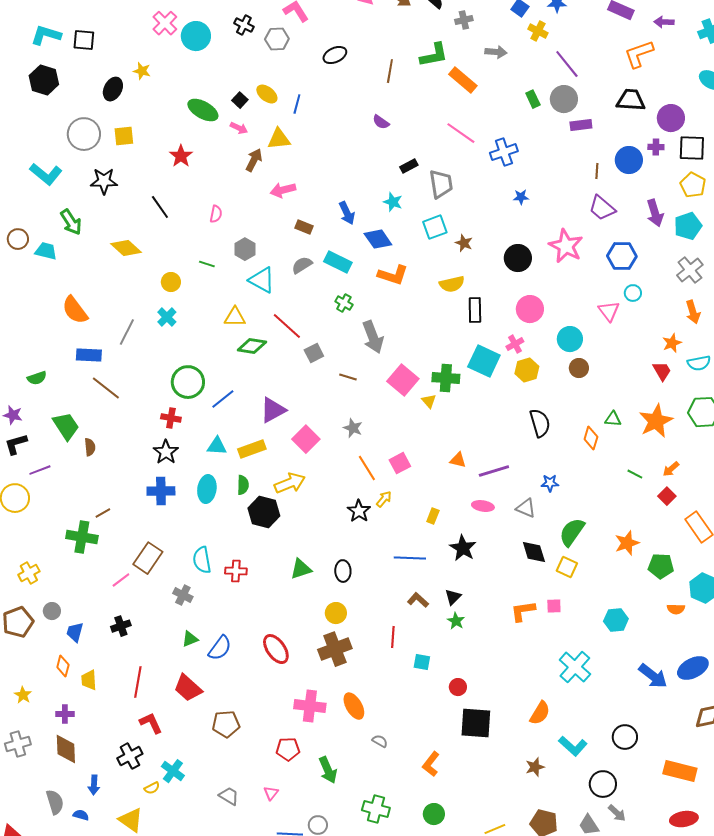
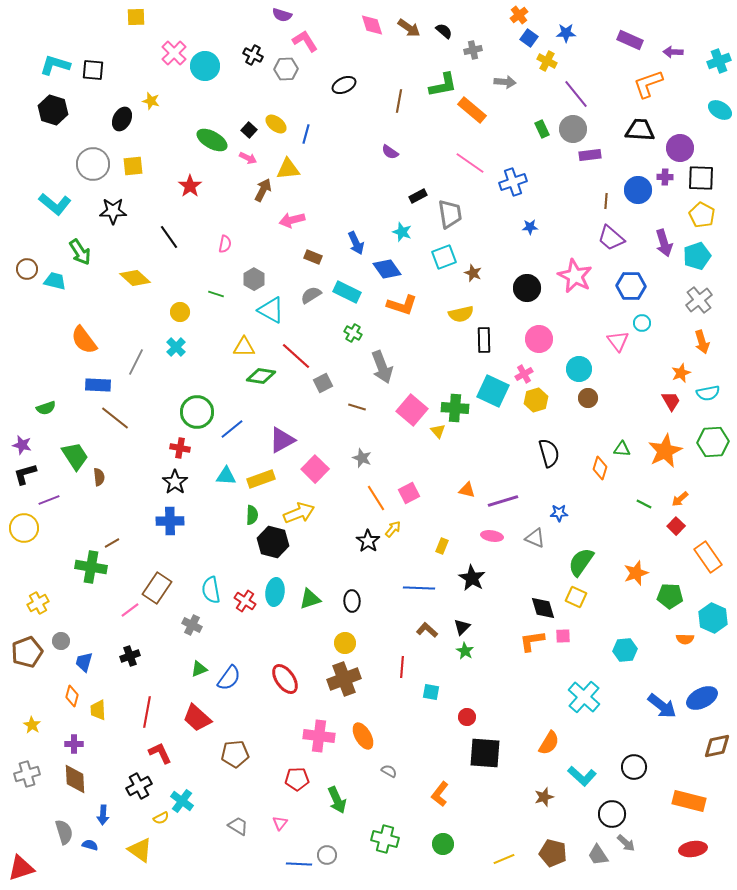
cyan ellipse: (207, 489) -> (275, 592), moved
black diamond: (534, 552) -> (543, 608), moved
red cross: (236, 571) -> (245, 601), turned 30

